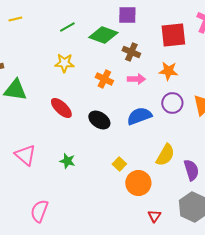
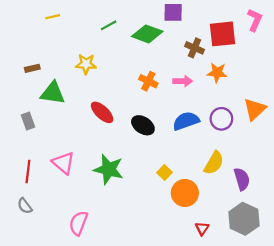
brown cross: (131, 52) -> (195, 48), moved
yellow star: (64, 63) -> (86, 64), moved
purple circle: (172, 103) -> (221, 119), moved
green star: (67, 161) -> (109, 169), size x1.8

